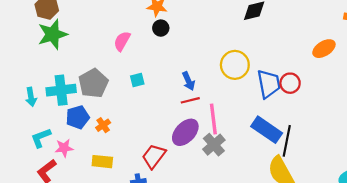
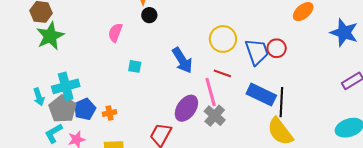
cyan square: (137, 80) -> (135, 66), turned 32
blue arrow: (189, 81) -> (182, 60), size x1.5
gray pentagon: (93, 83) -> (63, 109), moved
red line: (190, 100) -> (222, 73), moved, turned 42
orange cross: (103, 125) -> (109, 113), turned 32

